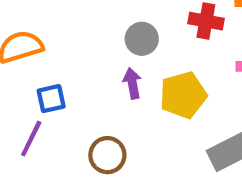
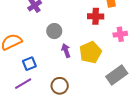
gray circle: (142, 39) -> (54, 31), moved
purple line: (31, 139) -> (23, 84), turned 42

